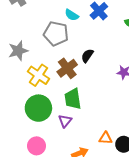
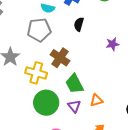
black semicircle: (87, 56) -> (79, 24), moved
orange triangle: (106, 138) -> (96, 100), moved

